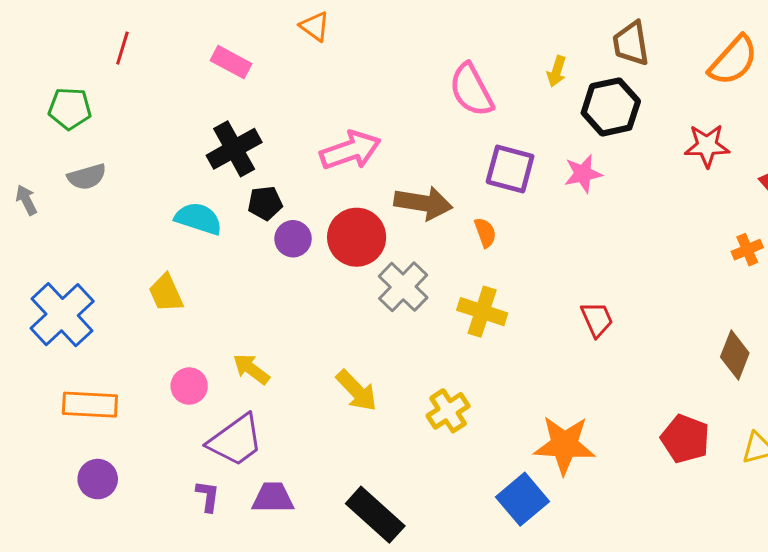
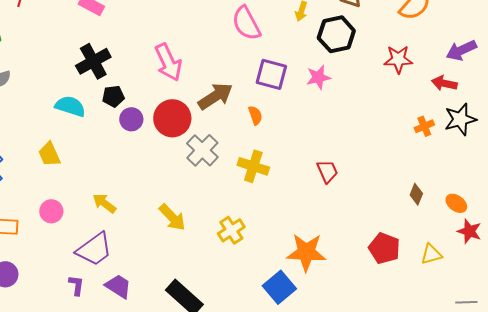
pink arrow: (350, 150) -> (168, 62), turned 84
brown arrow: (423, 203) -> (215, 96), turned -42
brown diamond: (735, 355) -> (416, 194), size x0.7
pink circle: (189, 386) -> (51, 211), moved
purple trapezoid: (273, 498) -> (118, 286), turned 32

